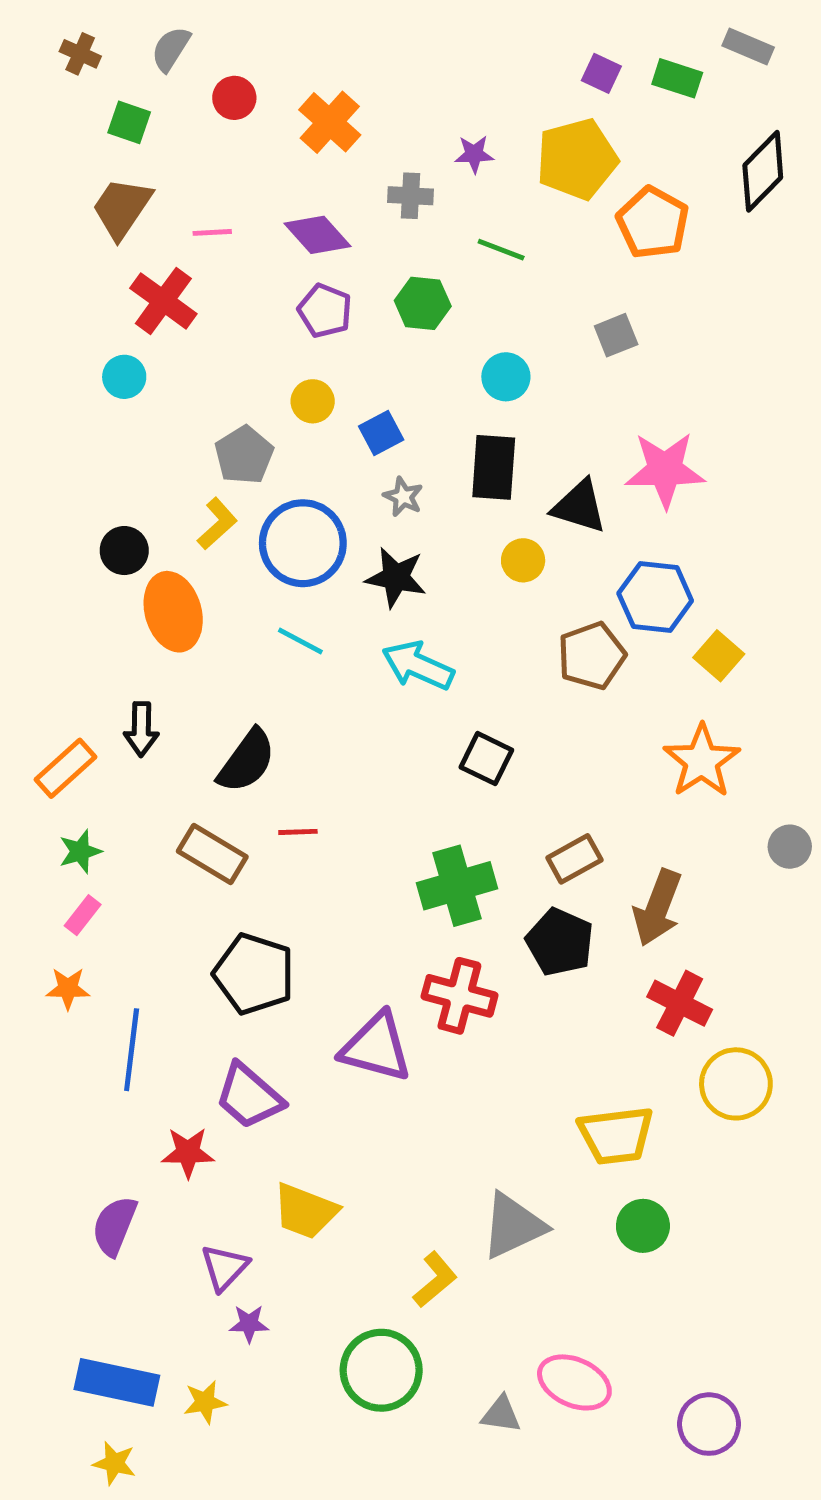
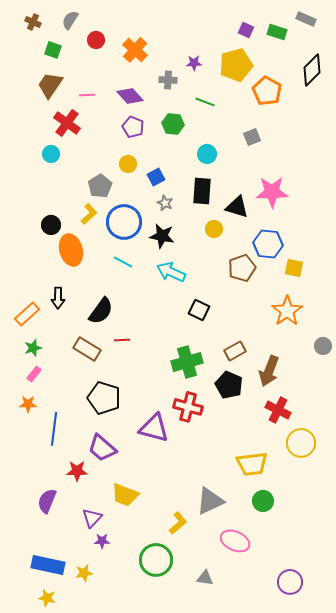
yellow square: (719, 656) -> (294, 268), turned -30
pink ellipse: (574, 1382) -> (235, 541), moved

